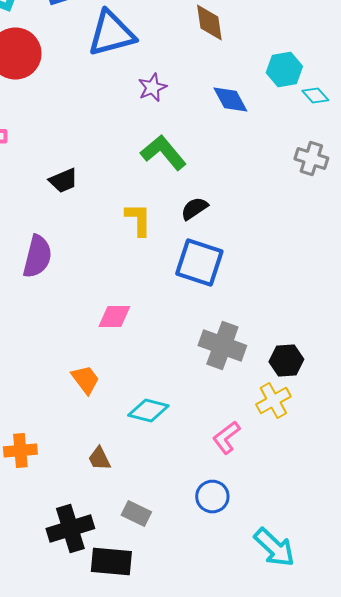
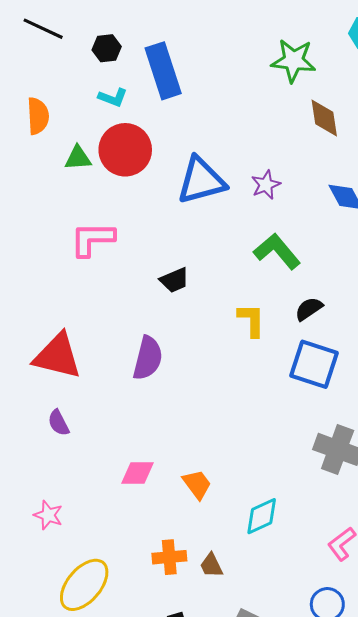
blue triangle: (111, 34) -> (201, 181), moved
pink diamond: (114, 316) -> (137, 473), moved
cyan diamond: (148, 410) -> (262, 516), turned -39
orange cross: (20, 450) -> (169, 557), moved

